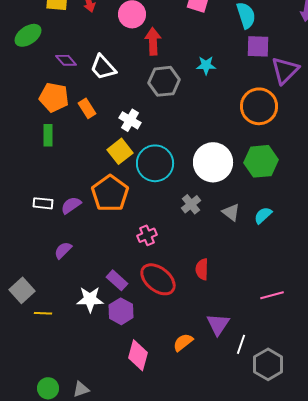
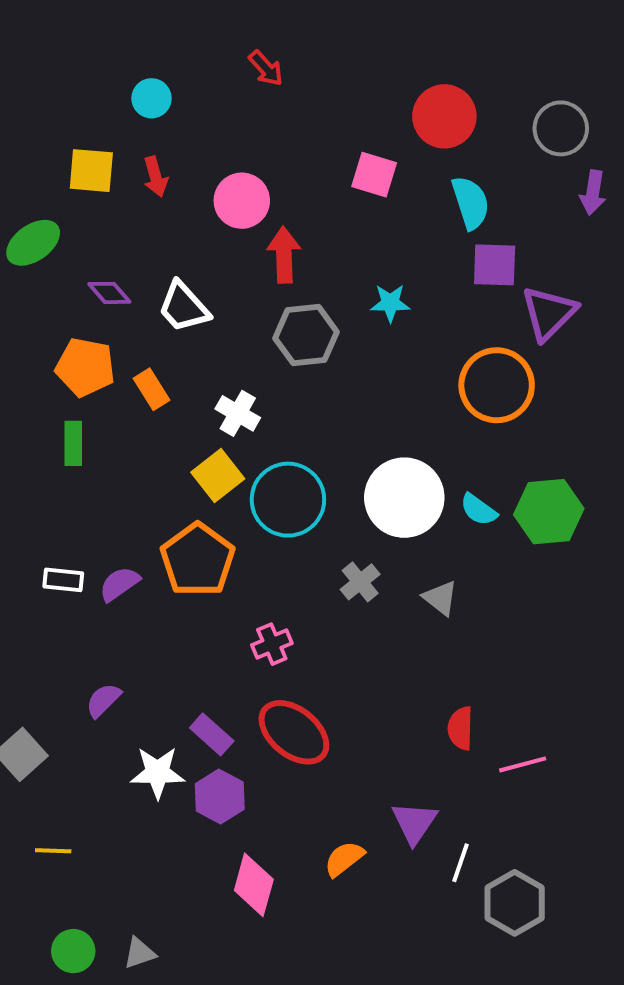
green hexagon: (261, 161) -> (549, 512), moved
cyan semicircle: (263, 215) -> (479, 510), moved, turned -102
purple semicircle: (63, 250) -> (103, 700), moved
red semicircle: (202, 269) -> (460, 728), moved
yellow line: (43, 313) -> (53, 851), moved

